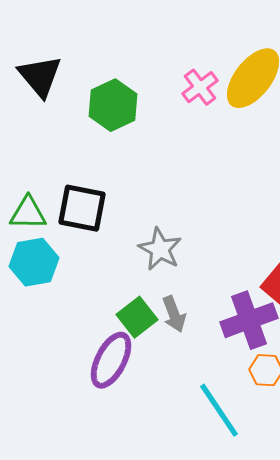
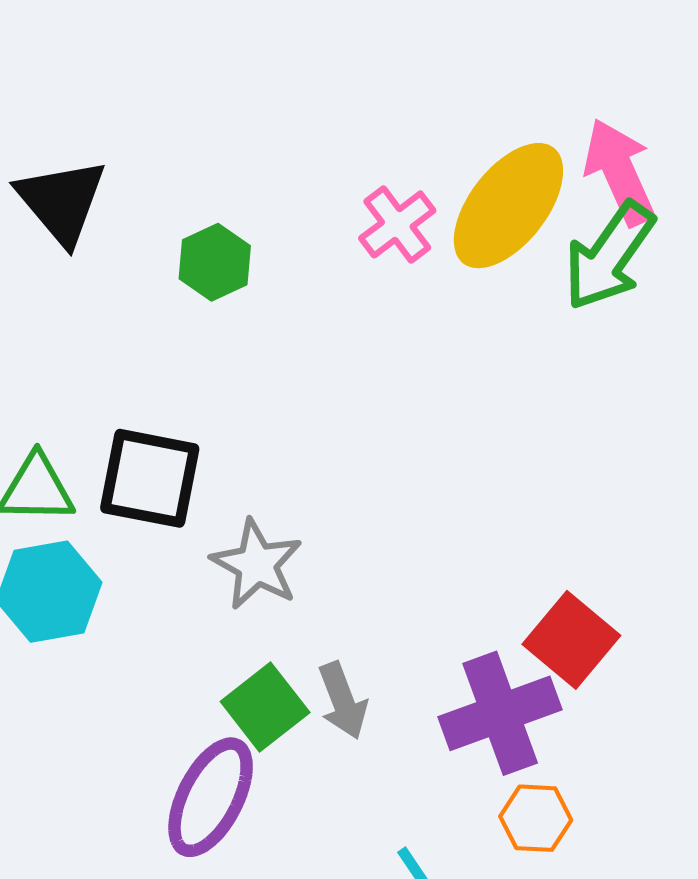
green hexagon: (113, 105) -> (215, 262), size x0.7
gray star: (160, 249) -> (257, 564), moved

